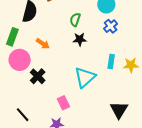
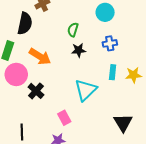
blue cross: (111, 26) -> (110, 43), moved, turned 32
orange arrow: (43, 44) -> (40, 56), size x1.5
black line: (23, 115) -> (22, 132), turned 42

